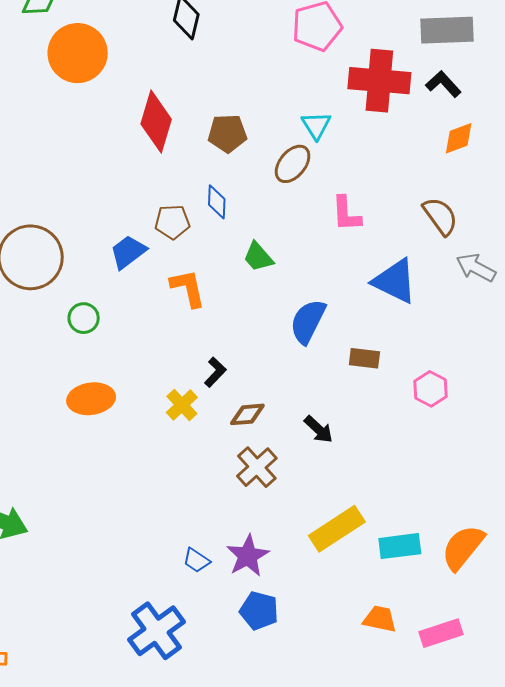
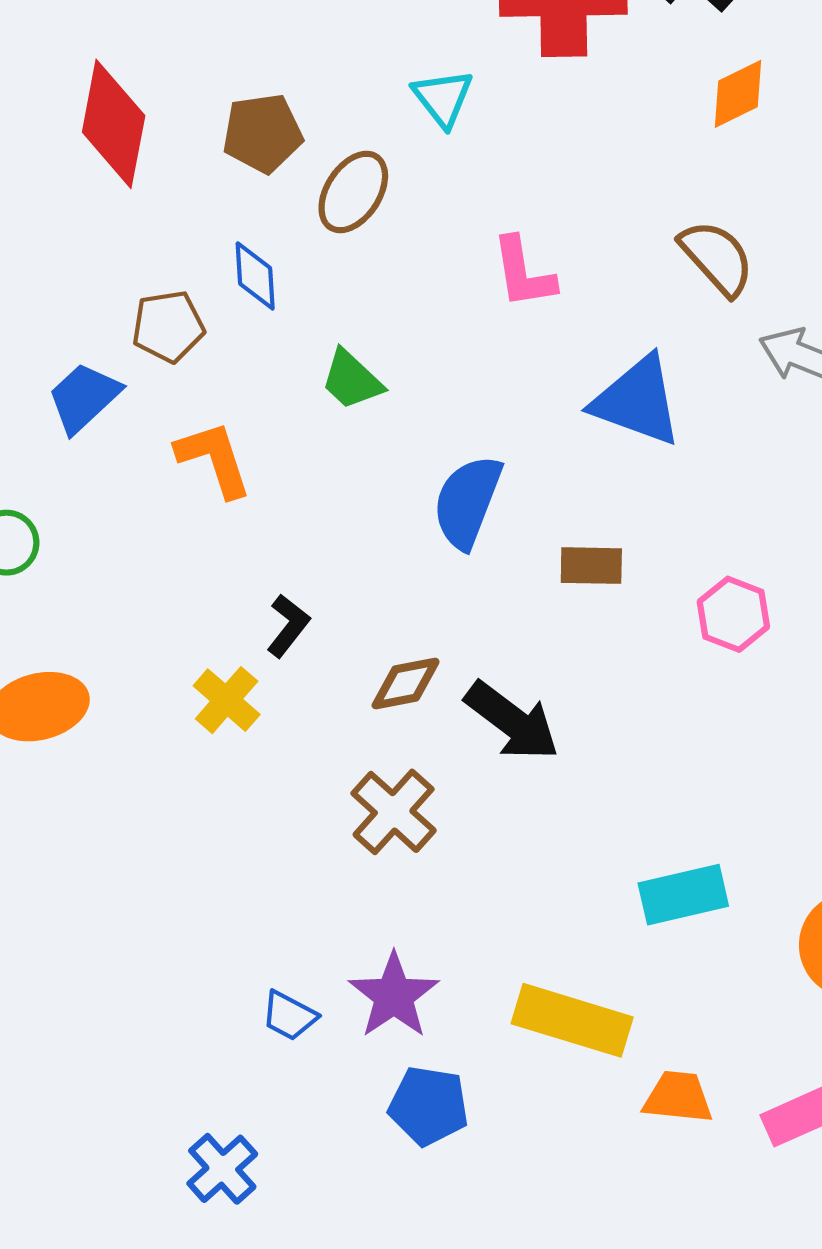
brown ellipse: (293, 164) -> (353, 192), moved
brown diamond: (247, 414) -> (406, 683), moved
black arrow: (319, 429) -> (512, 721), size x1.5
yellow rectangle: (337, 529) -> (572, 1020), moved, turned 56
cyan rectangle: (400, 546) -> (683, 895), moved
blue cross: (156, 631) -> (222, 1169), size x0.6

